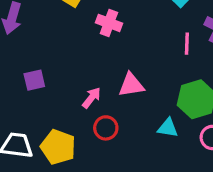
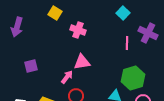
pink triangle: (131, 85) -> (82, 62), moved

